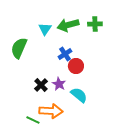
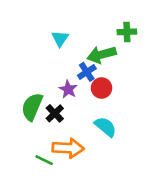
green arrow: (68, 25) -> (102, 55), moved
green semicircle: (19, 48) -> (32, 107), moved
purple star: (59, 84) -> (68, 89), moved

